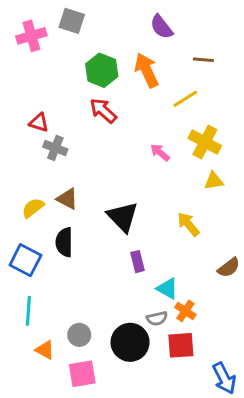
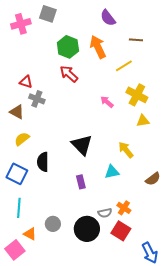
brown triangle: (67, 199) -> (17, 112), moved
purple rectangle: (138, 262) -> (81, 182), moved
cyan triangle: (167, 289) -> (112, 172), moved, turned -42
red square: (181, 345) -> (121, 231), turned 36
pink square: (82, 374) -> (15, 250), moved, turned -30

